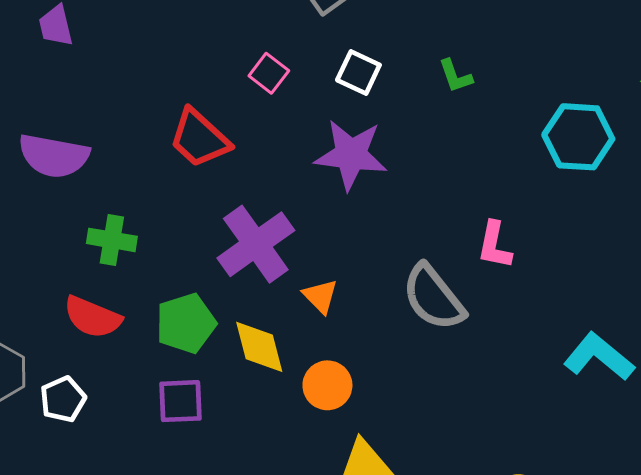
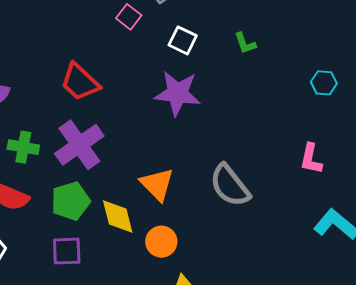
pink square: (269, 73) -> (129, 17), moved
cyan hexagon: (578, 137) -> (324, 83), size x0.6
purple cross: (256, 244) -> (79, 145), moved
pink L-shape: (495, 245) -> (311, 159), moved
orange triangle: (320, 296) -> (157, 184), size x1.5

